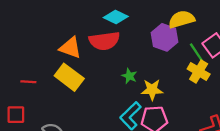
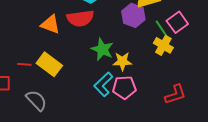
green star: (129, 76) -> (102, 49), size x1.6
yellow rectangle: (69, 77) -> (49, 64), moved
red line: (28, 82) -> (24, 64), moved

